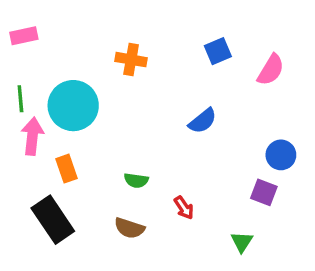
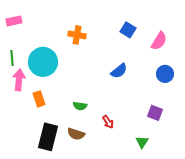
blue square: (218, 51) -> (128, 30), turned -35
blue circle: (281, 155) -> (165, 74), moved
black rectangle: (53, 220) -> (48, 137), moved, turned 48

